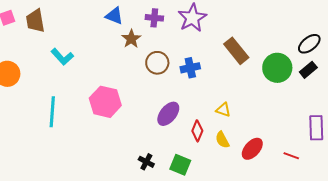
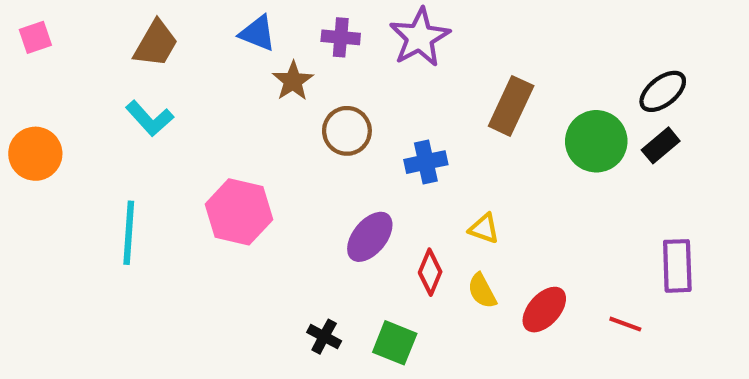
brown trapezoid: (35, 21) -> (156, 44), moved, turned -140
brown rectangle: (236, 51) -> (511, 106), turned 64
blue cross: (190, 68) -> (426, 162), moved

